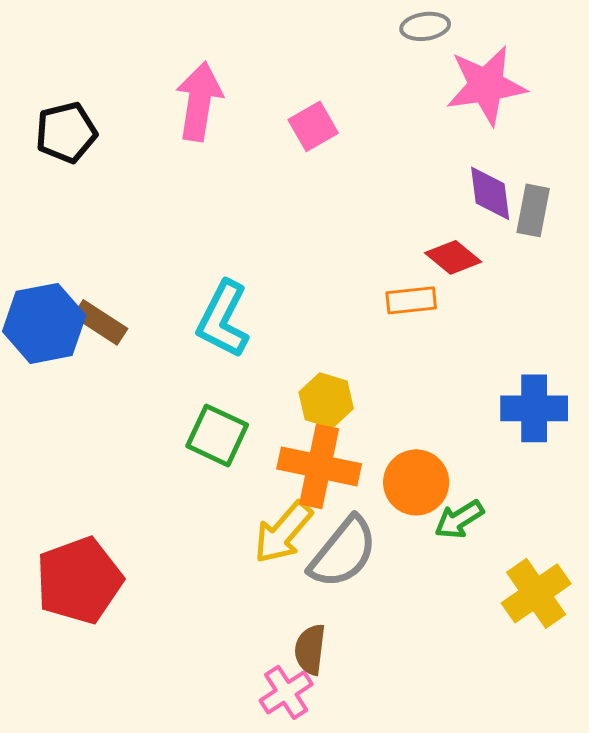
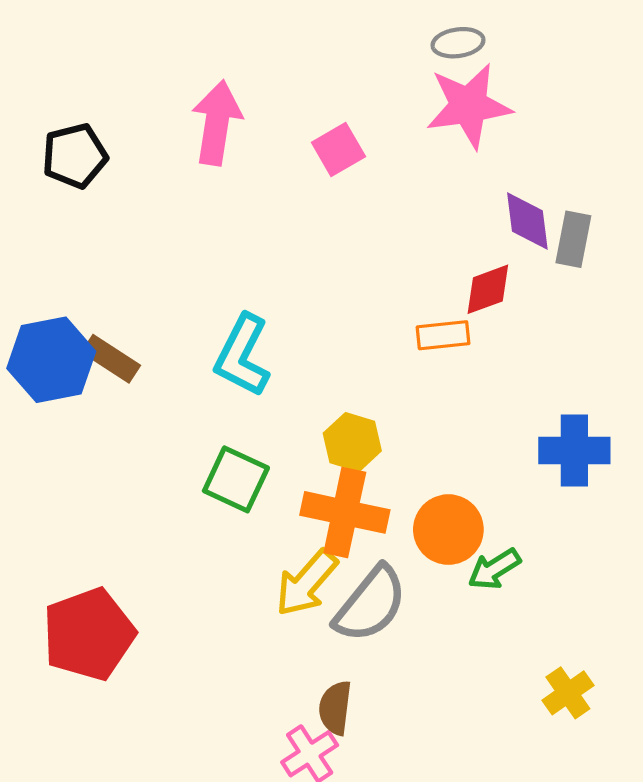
pink star: (486, 85) -> (469, 106), moved
red diamond: (453, 257) -> (488, 289), turned -60
yellow cross: (536, 593) -> (568, 693), moved, size x0.7

